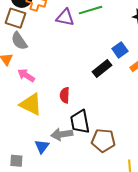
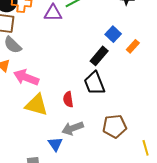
pink arrow: (26, 75) -> (26, 77), size x1.4
red semicircle: (65, 95) -> (68, 99), moved
black trapezoid: (80, 122) -> (94, 83), moved

